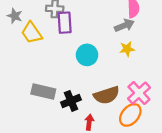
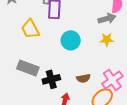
yellow trapezoid: (32, 33) -> (30, 29), moved
brown semicircle: (107, 95) -> (83, 78), size x0.6

